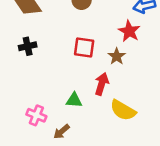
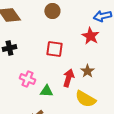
brown star: (117, 56) -> (87, 71), moved
pink cross: (36, 115) -> (27, 79), moved

